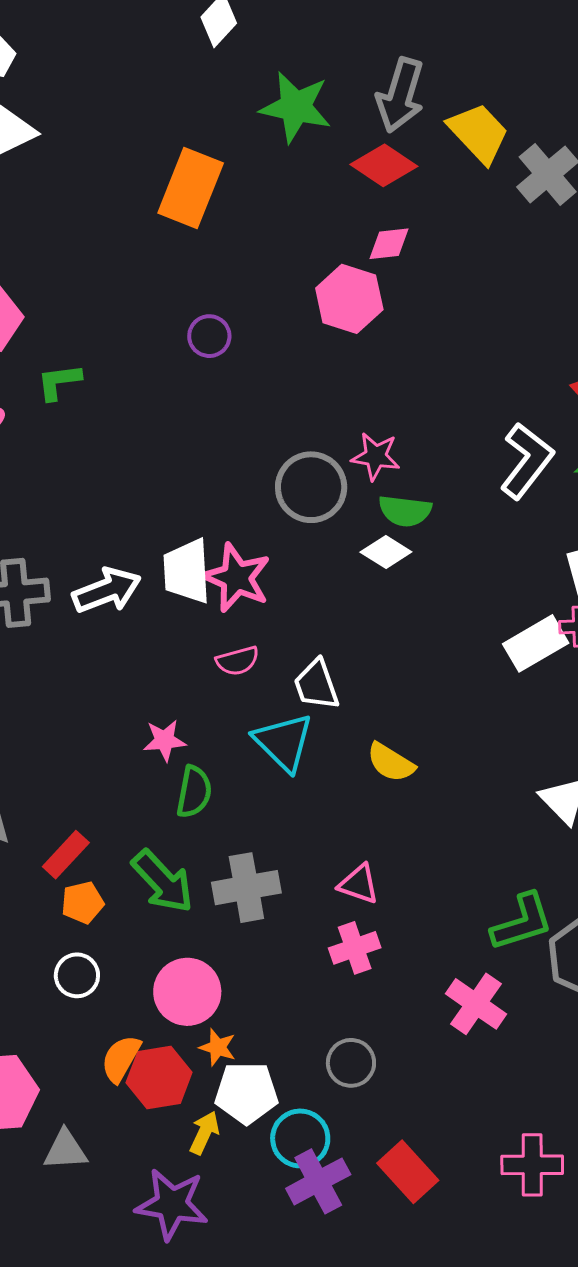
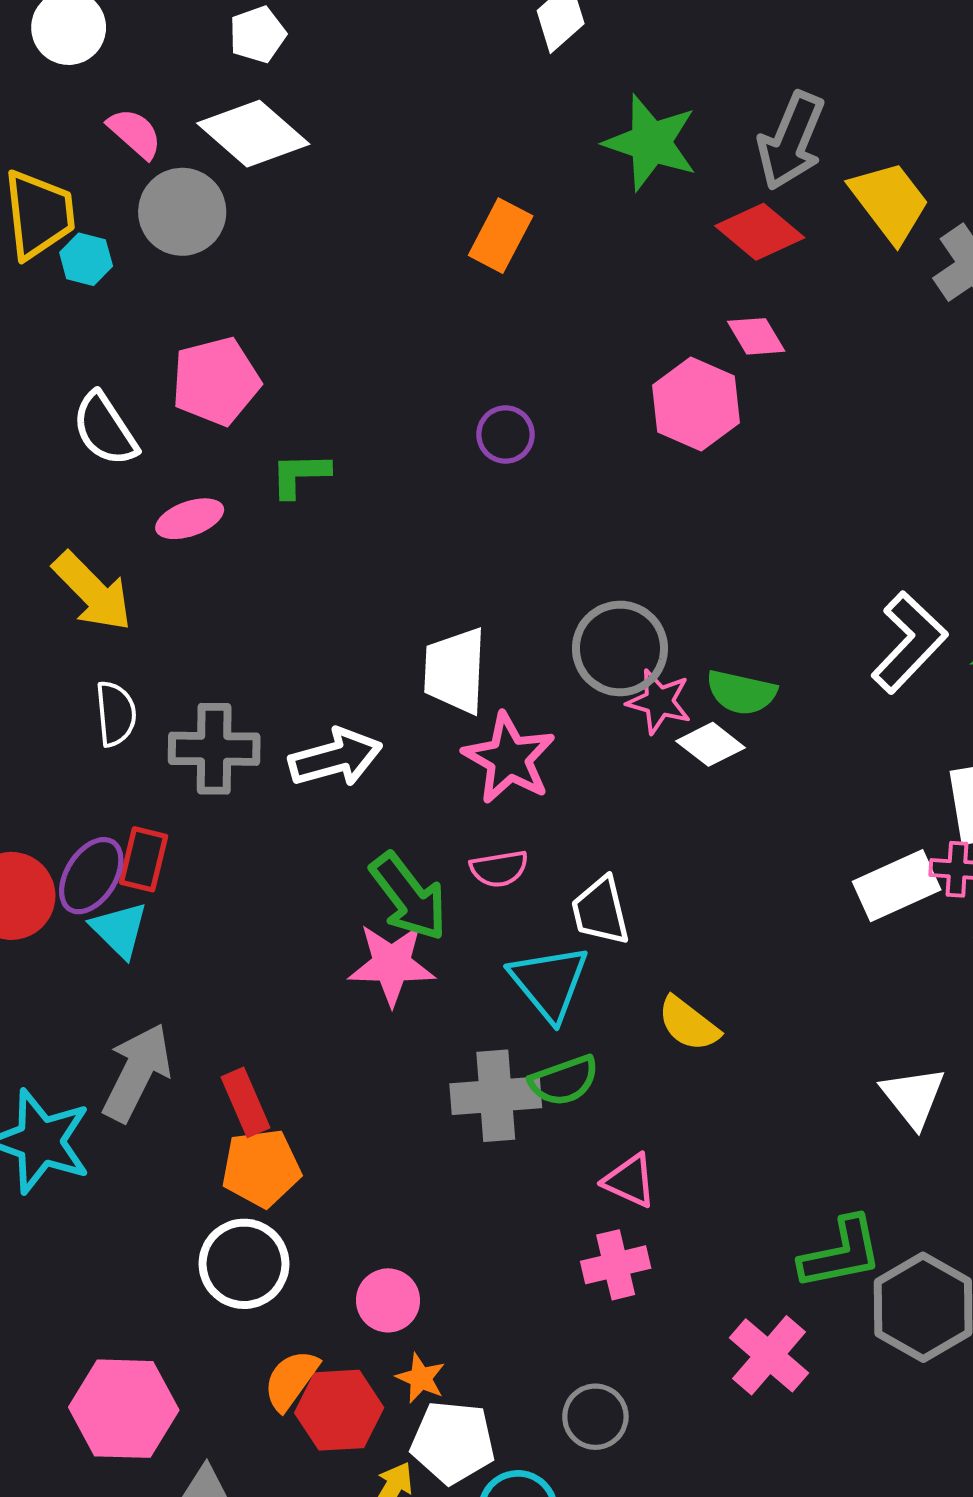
orange rectangle: (191, 188) -> (501, 236), size x0.7
pink diamond: (389, 244) -> (756, 336), turned 60
pink star: (376, 456) -> (659, 702), moved
white trapezoid: (187, 571) -> (455, 671), moved
pink star: (165, 740) -> (392, 964), size x1.5
green semicircle: (194, 792) -> (564, 1081), moved, turned 54
red rectangle: (66, 855) -> (246, 1102), turned -72
green arrow: (163, 881) -> (409, 897), moved
gray cross: (246, 888) -> (496, 1096), moved
orange pentagon: (83, 903) -> (261, 1168), size x1.4
white circle: (77, 975) -> (244, 1264), size x1.5
pink circle: (187, 992) -> (388, 1300), size x0.7

